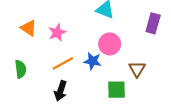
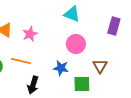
blue star: (93, 61) -> (61, 68), moved
orange line: (63, 63) -> (21, 61), moved, turned 42

